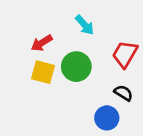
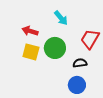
red arrow: (42, 43) -> (30, 31), turned 49
black semicircle: (123, 93) -> (80, 63), moved, turned -40

